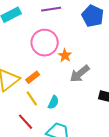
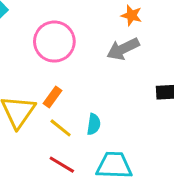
orange star: (65, 55) -> (131, 15), moved
gray arrow: (80, 74) -> (123, 49), moved, turned 30

